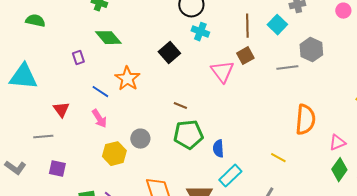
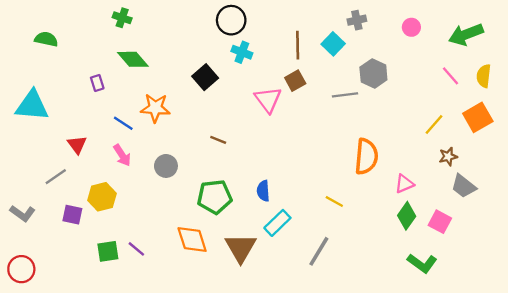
orange star: (127, 79) -> (155, 108), turned -30
green pentagon: (188, 135) -> (215, 197), moved
gray line: (43, 137) -> (56, 177), turned -30
gray circle: (140, 139) -> (166, 166), moved
yellow hexagon: (114, 154) -> (102, 197), moved

